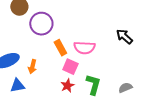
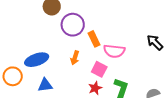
orange rectangle: (60, 48) -> (94, 39), moved
orange arrow: (32, 67) -> (75, 58), moved

